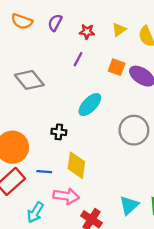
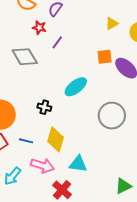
red star: (87, 32) -> (39, 28), moved
purple line: (78, 59) -> (57, 42), moved
orange square: (117, 67) -> (105, 57), turned -35
cyan triangle: (129, 205) -> (78, 164), moved, turned 42

